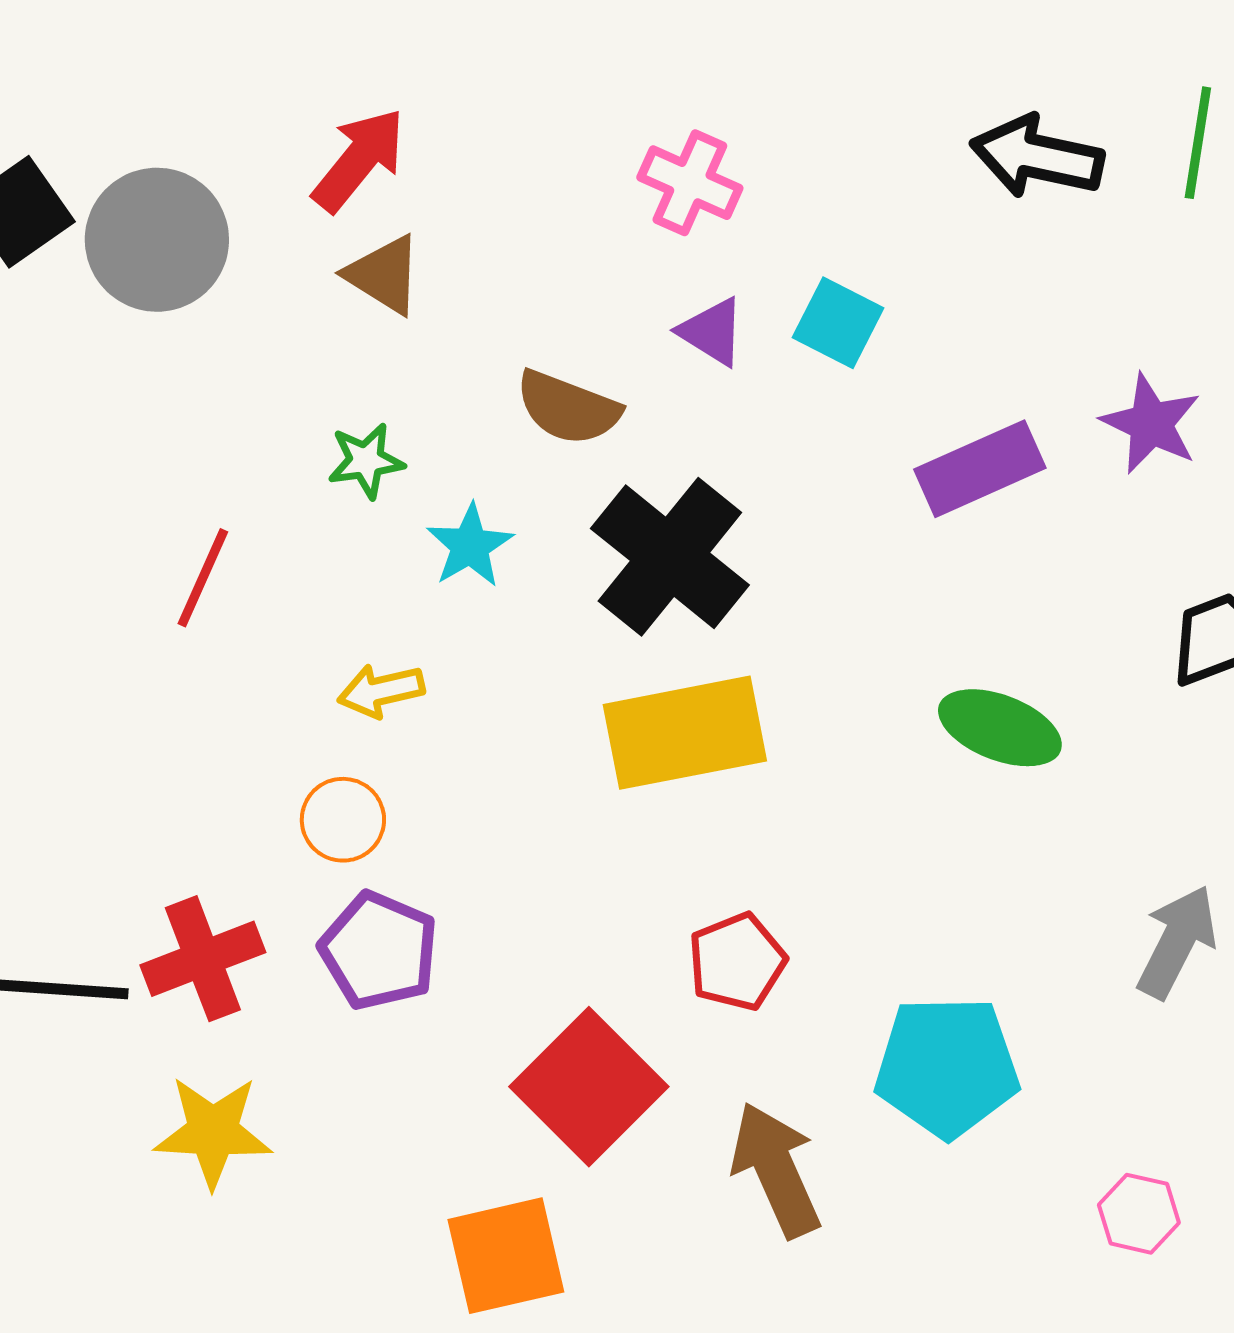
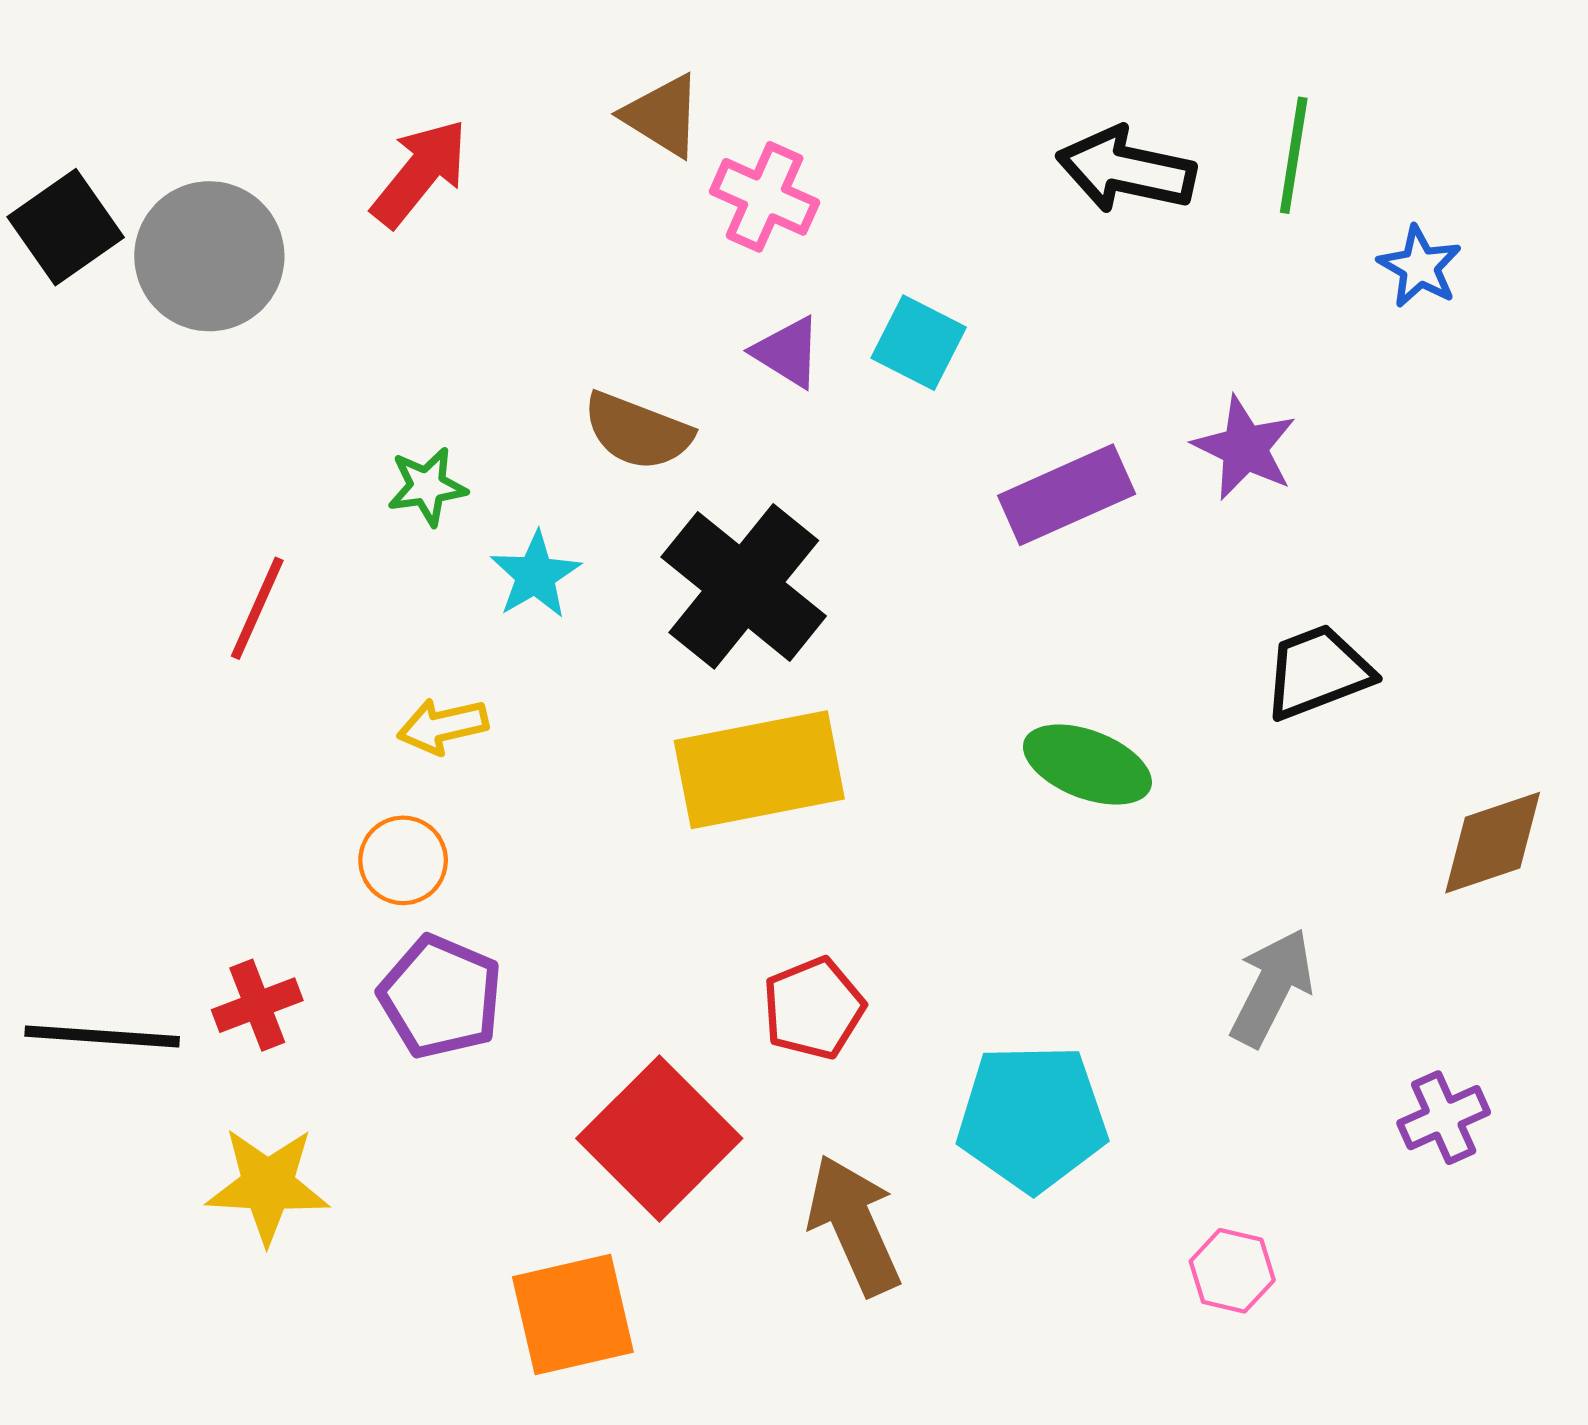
brown triangle: (384, 275) -> (662, 116), moved
red cross: (203, 959) -> (257, 1005), size x0.7

